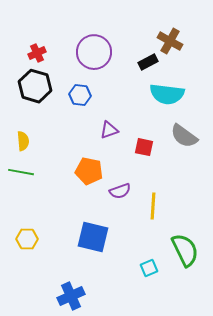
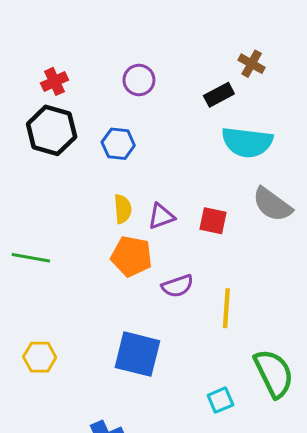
brown cross: (170, 41) -> (252, 64), size x0.7
purple circle: (94, 52) -> (139, 80), size x0.6
purple triangle: (109, 130) -> (161, 216), moved
yellow semicircle: (23, 141) -> (123, 209), moved

